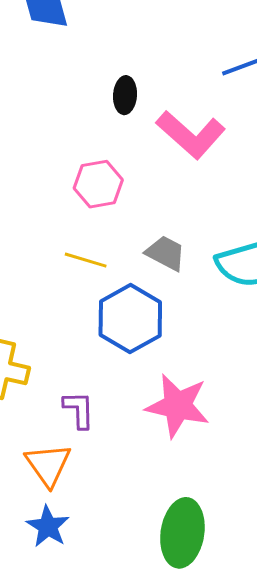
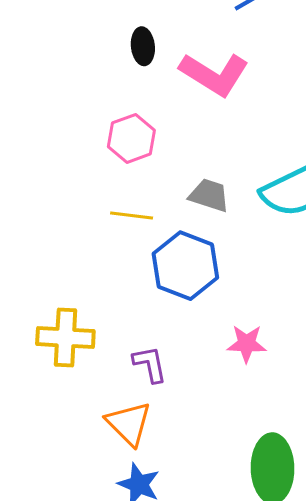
pink star: (178, 406) -> (247, 344), size x0.6

